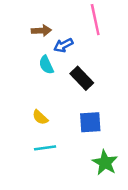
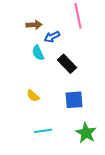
cyan line: (45, 148) -> (43, 131), moved

